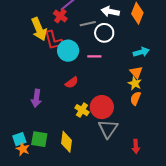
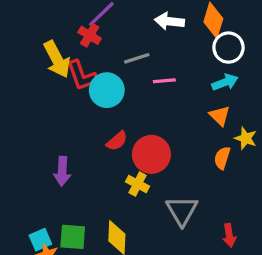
gray line: (88, 24) -> (137, 58), moved
white circle: (104, 33) -> (228, 48), moved
pink line: (94, 56) -> (164, 81), moved
yellow star: (135, 83) -> (246, 138), moved
red circle: (102, 107) -> (151, 154), moved

